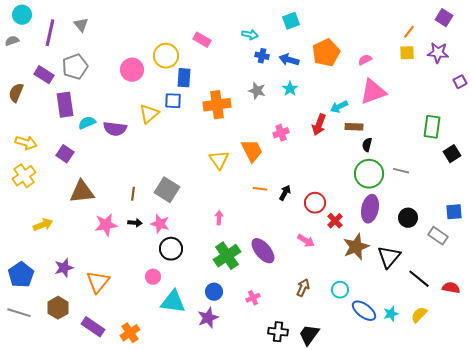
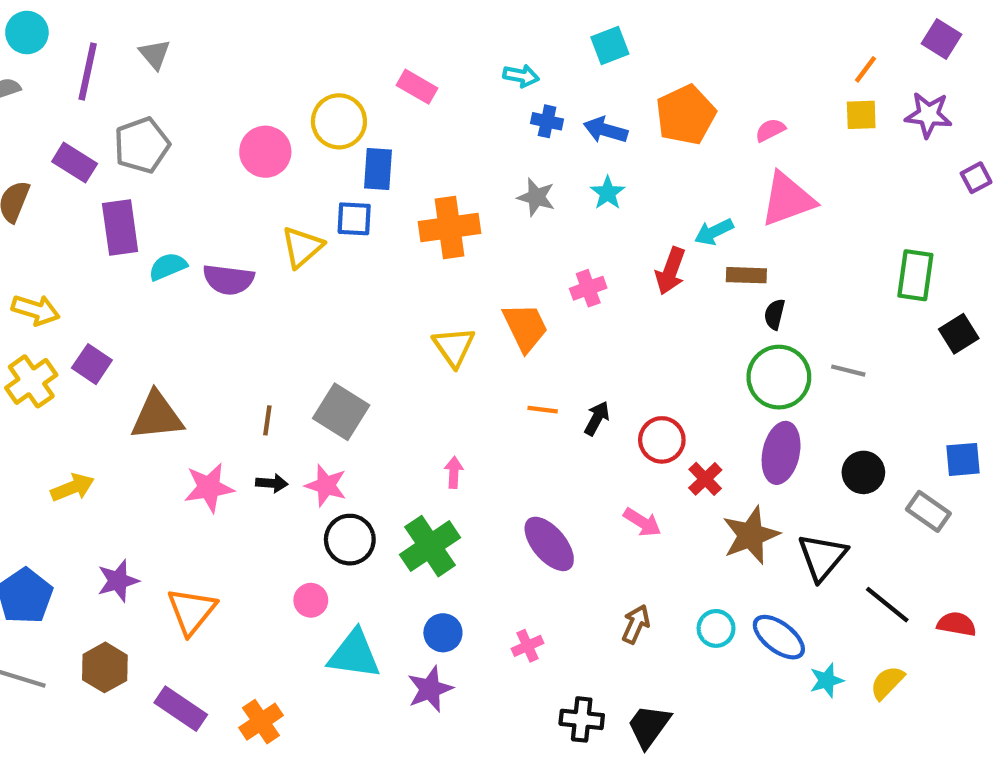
purple square: (65, 154) -> (92, 364), moved
green cross: (227, 256) -> (430, 546), moved
blue ellipse: (364, 311) -> (779, 637), moved

